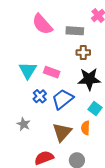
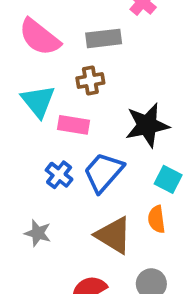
brown cross: (83, 52) -> (90, 81), moved
cyan triangle: (28, 70) -> (38, 101), moved
brown triangle: (62, 132) -> (114, 235), turned -30

